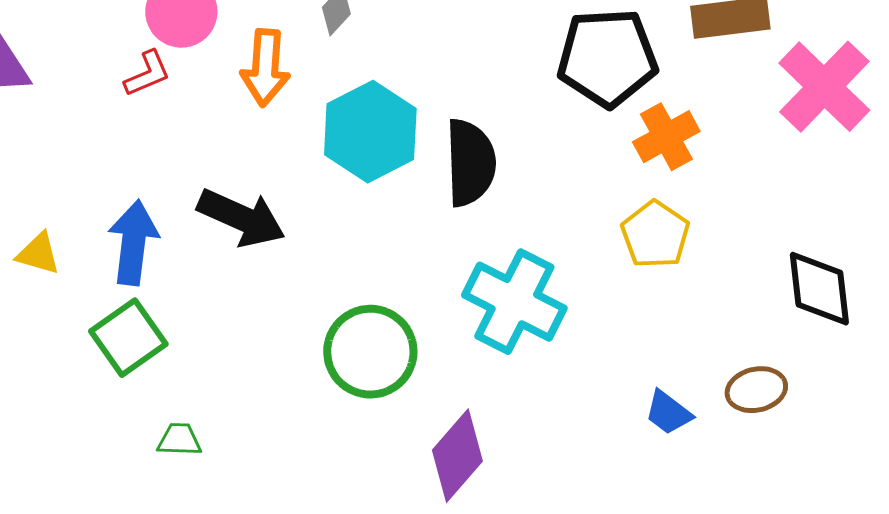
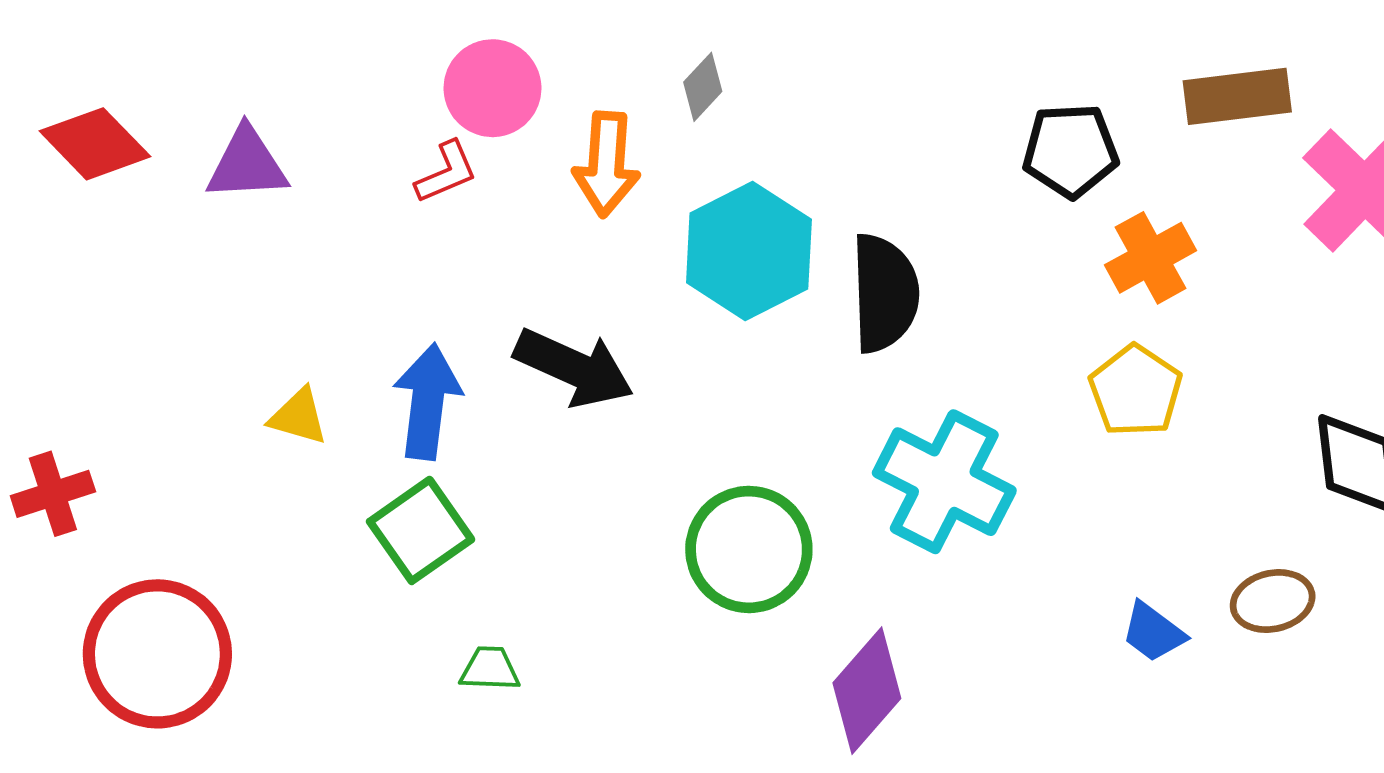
black pentagon: (607, 58) -> (1070, 151), size x0.7

